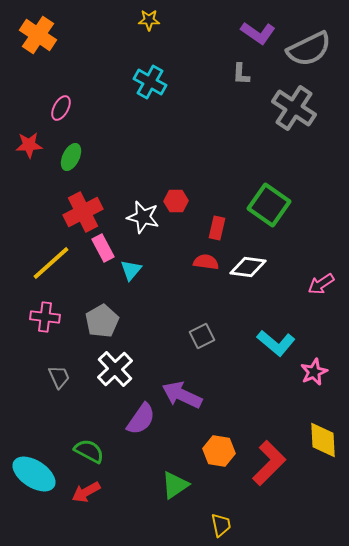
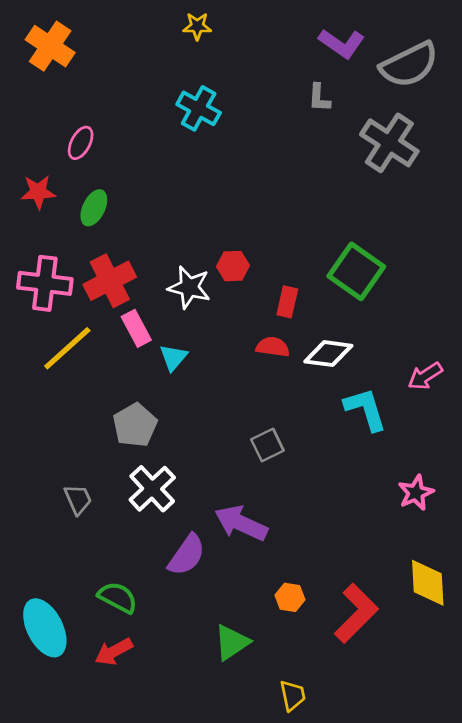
pink cross: (45, 317) -> (45, 283), moved, size x1.4
cyan L-shape: (276, 343) -> (365, 409), moved, turned -147
orange hexagon: (219, 451) -> (290, 597), size x0.7
cyan ellipse: (34, 474) -> (45, 628), turned 30

